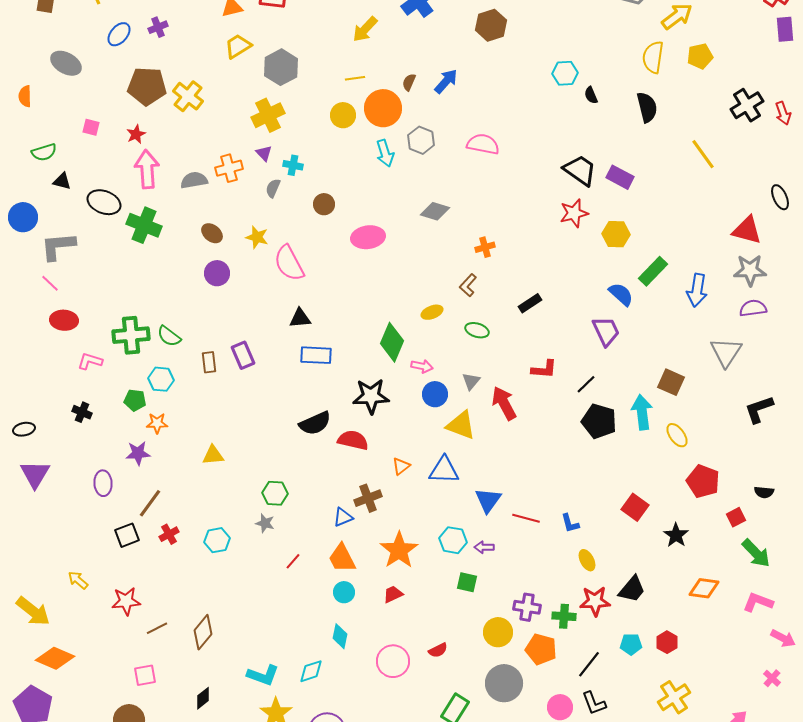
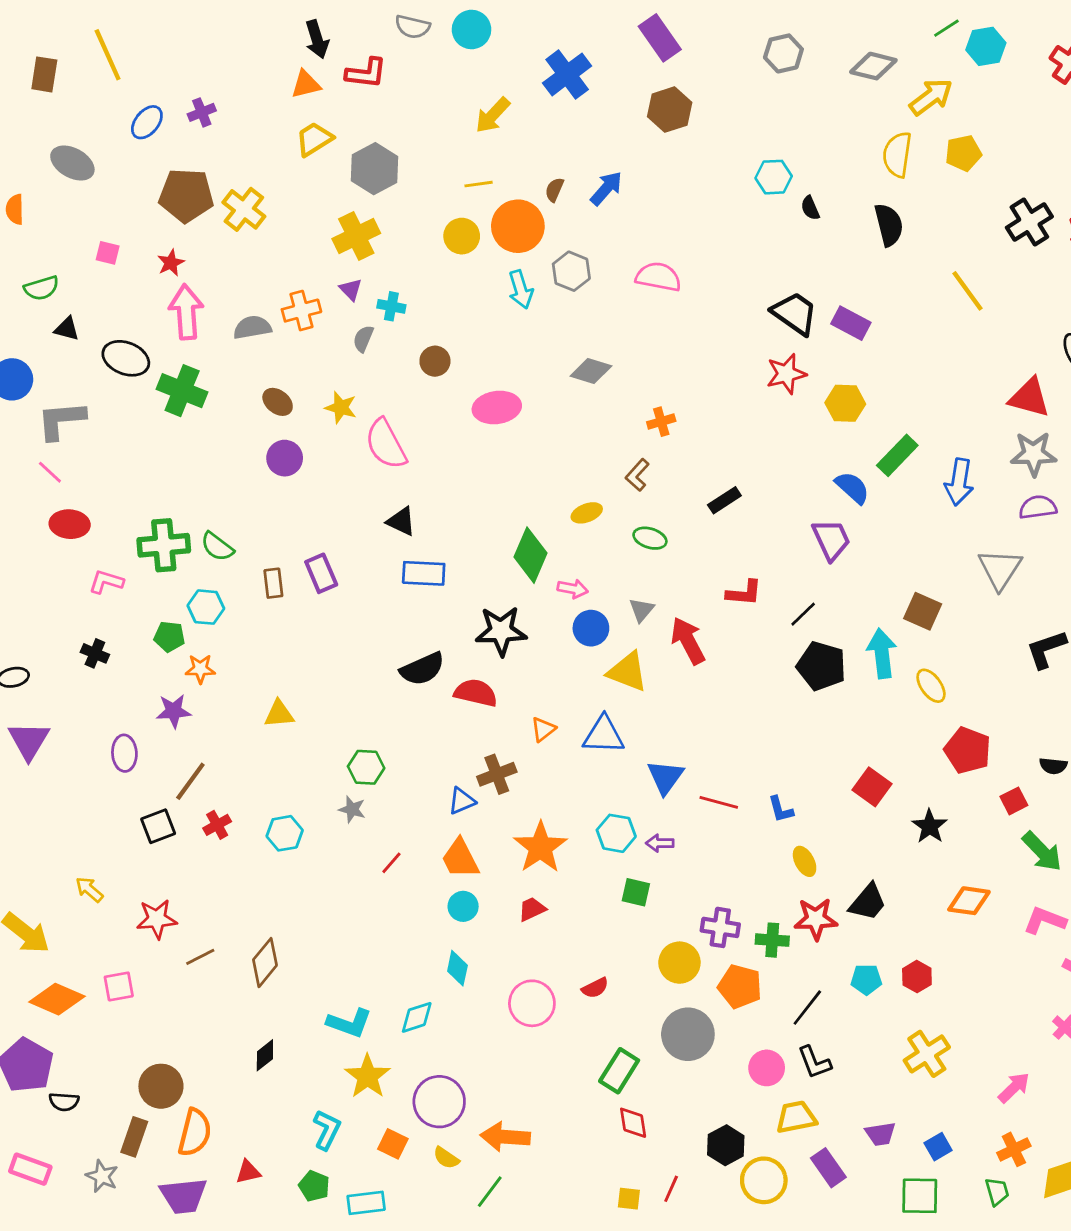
black triangle: (300, 318) -> (401, 521), turned 30
pink square: (145, 675) -> (119, 986), moved

